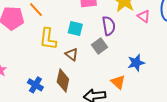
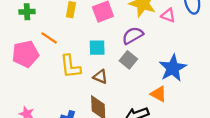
purple semicircle: (109, 26) -> (133, 35), turned -96
blue star: (136, 63) -> (173, 68), size x1.4

